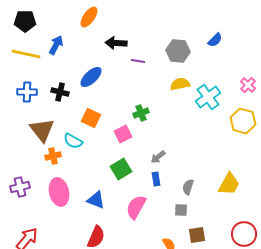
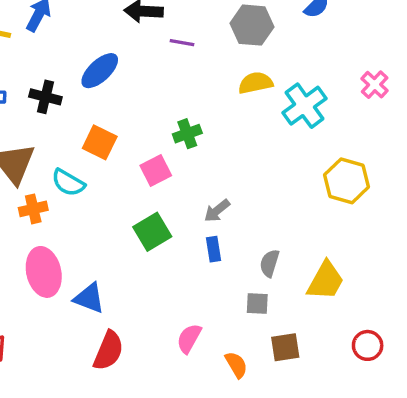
yellow hexagon: (243, 121) -> (347, 181), moved
yellow trapezoid: (229, 184) -> (326, 281), moved
blue triangle: (96, 200) -> (89, 298), moved
pink semicircle: (136, 207) -> (189, 338), moved, size x0.7
red circle: (244, 234) -> (368, 345), size x0.7

